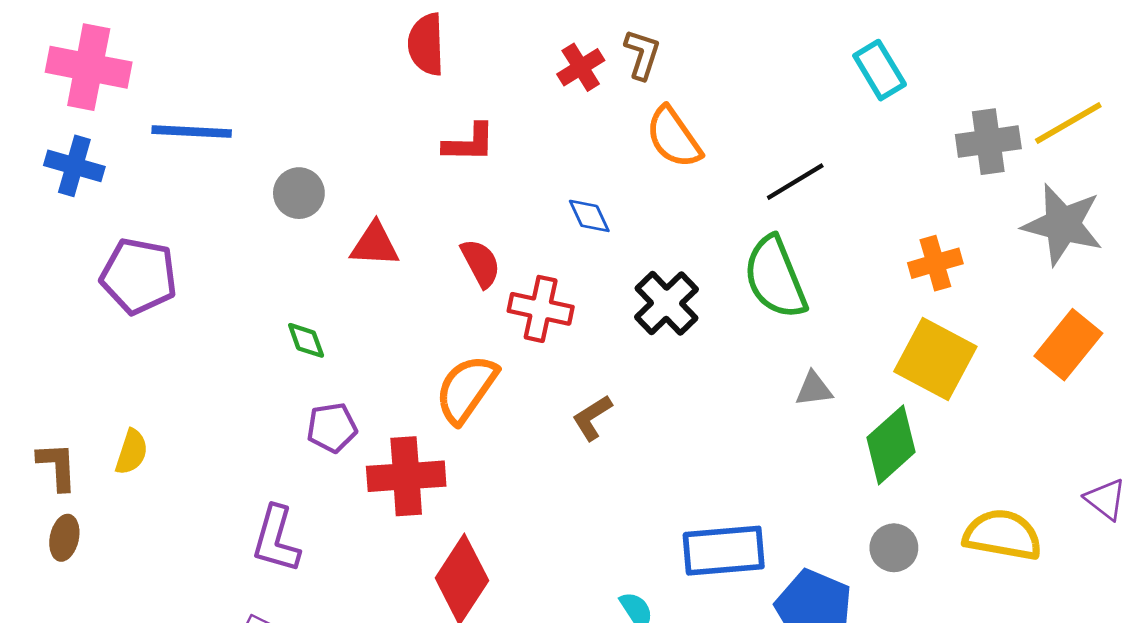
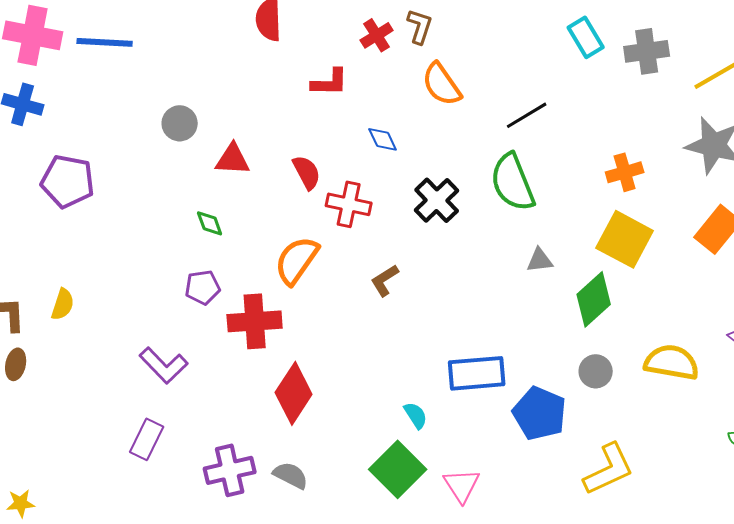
blue line: (192, 132) -> (105, 42), moved
gray cross: (988, 142) -> (647, 51), moved
red L-shape: (469, 143) -> (330, 82), moved
green diamond: (306, 340) -> (210, 223), moved
purple L-shape: (276, 539) -> (164, 365), turned -60

